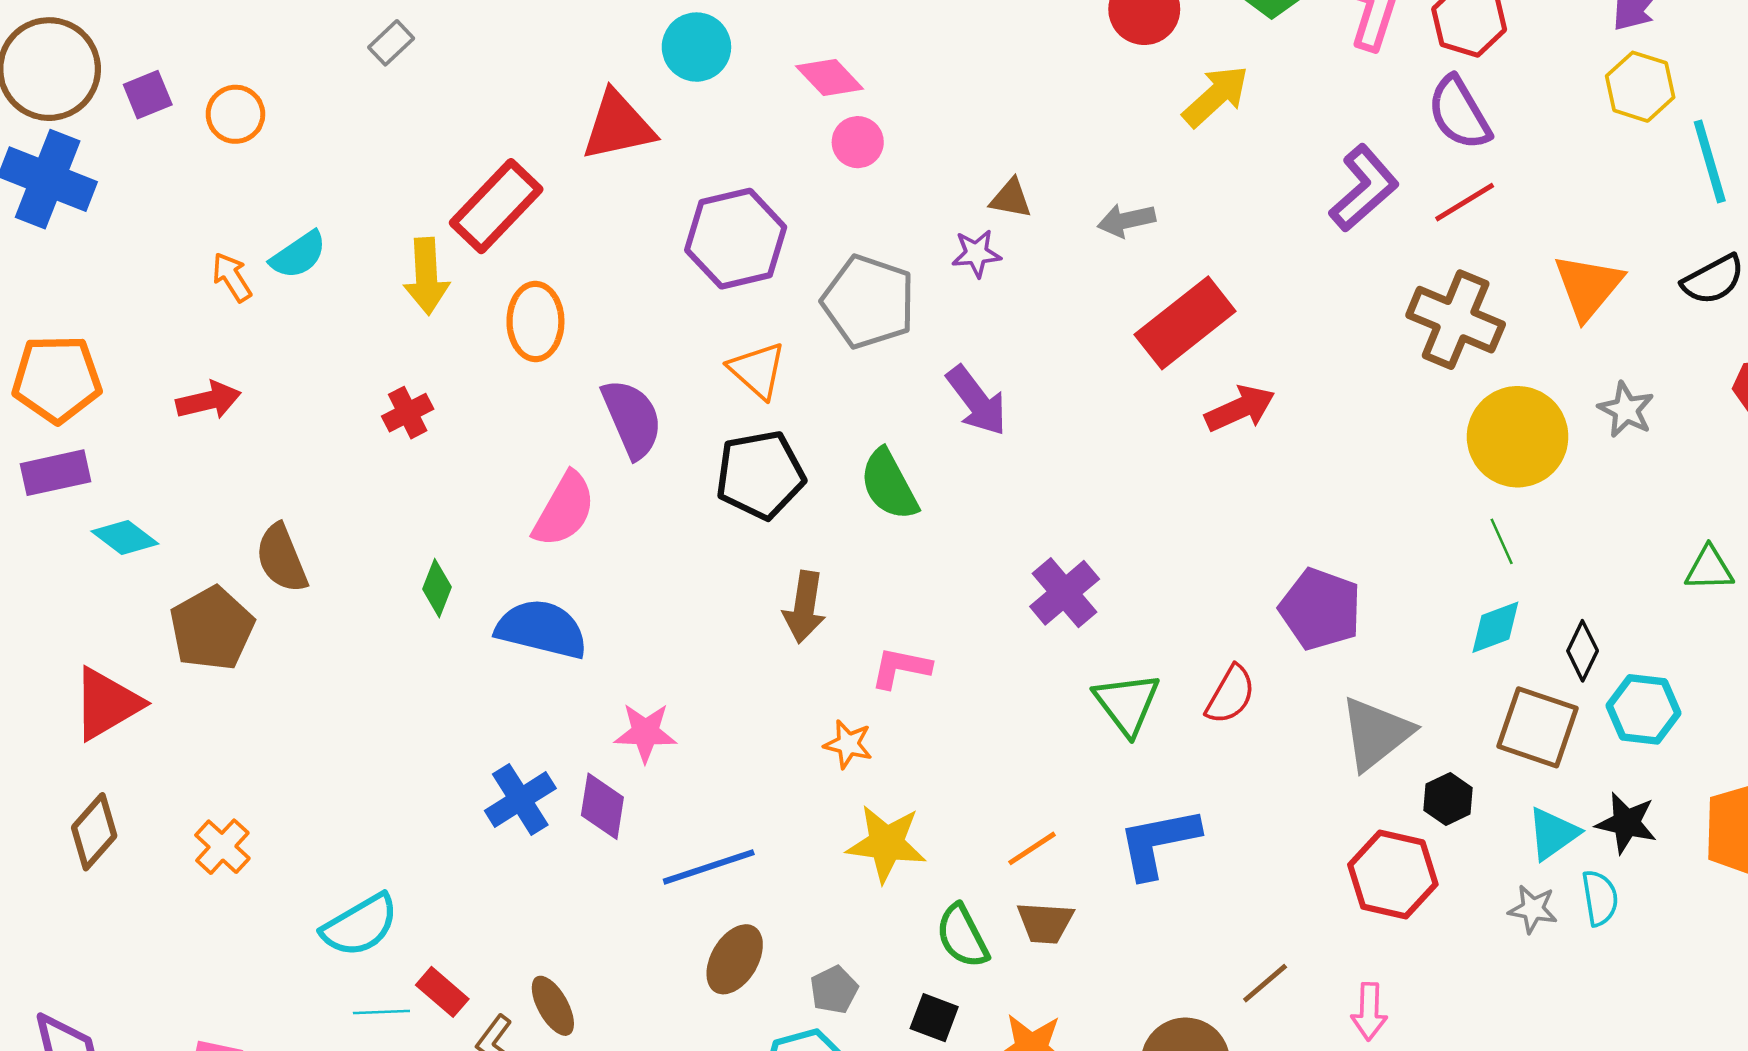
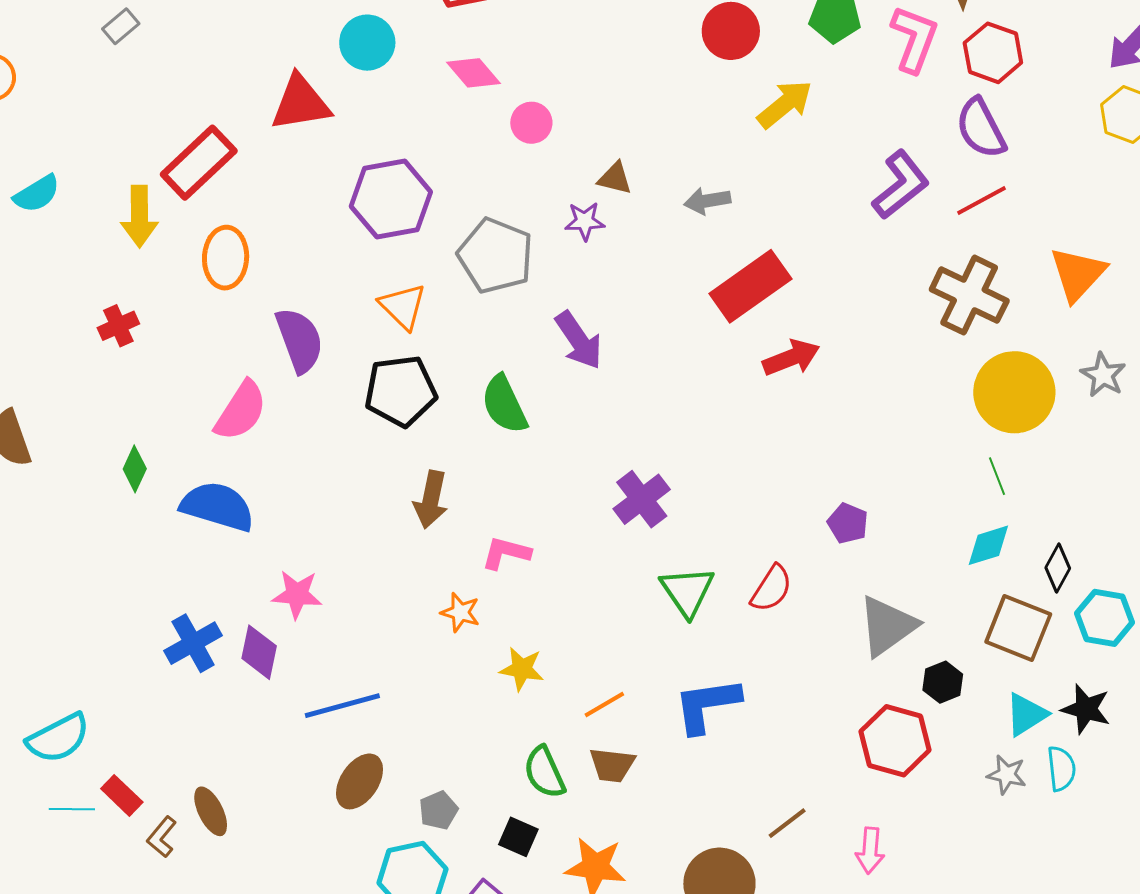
pink circle: (858, 142) -> (531, 123), moved
purple pentagon: (1320, 609) -> (848, 523), size x0.6
yellow star: (886, 844) -> (522, 669), moved, size x0.7

